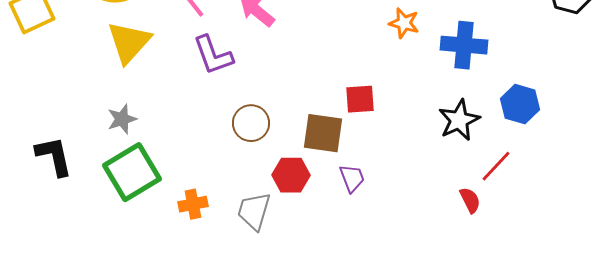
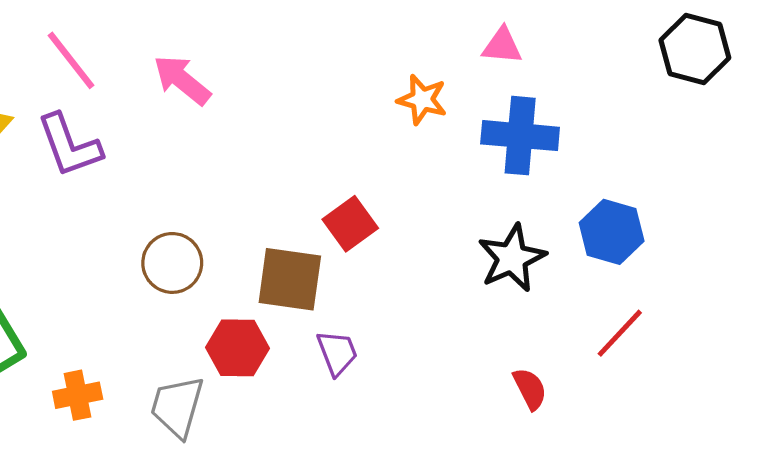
purple L-shape: (213, 55) -> (69, 145), moved
red square: (360, 99) -> (350, 224), turned -32
red line: (496, 166) -> (620, 333), moved

